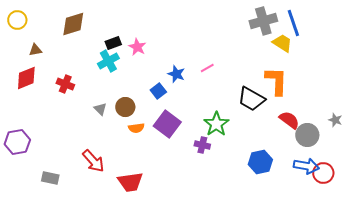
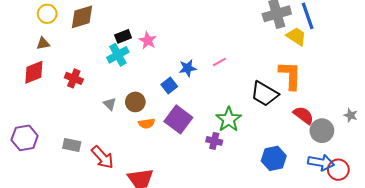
yellow circle: (17, 20) -> (47, 14), moved
blue star: (176, 74) -> (188, 68), turned -30
gray rectangle: (50, 178) -> (72, 145), moved

